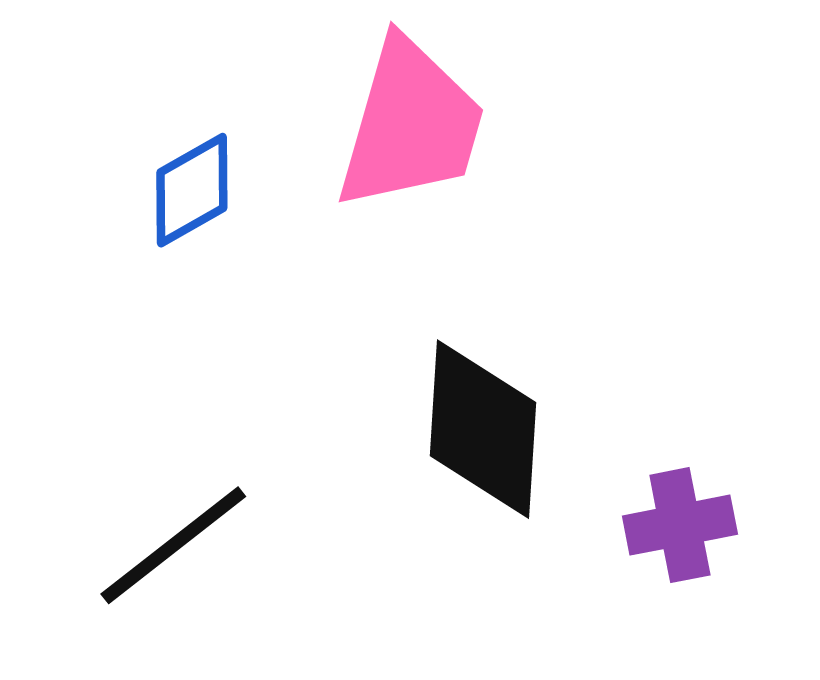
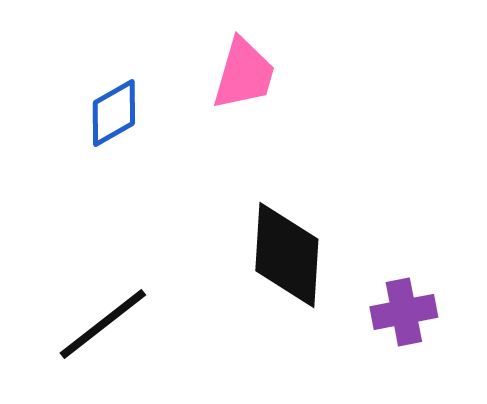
pink trapezoid: (411, 125) -> (244, 74), size x0.7

